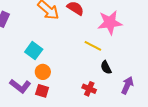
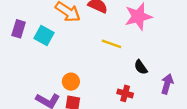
yellow line: (93, 46) -> (111, 44), moved
cyan square: (34, 51) -> (44, 35), moved

